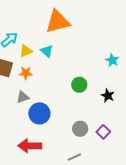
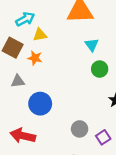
cyan triangle: (47, 51) -> (92, 45), moved
green circle: (79, 85) -> (100, 69), moved
gray triangle: (23, 97) -> (18, 81), moved

